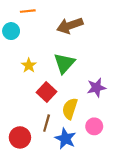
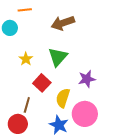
brown line: (47, 123) -> (27, 105), moved
pink circle: (94, 126) -> (85, 114), size x1.6

